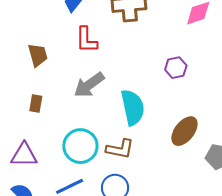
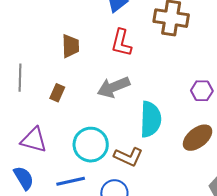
brown ellipse: (184, 131) -> (198, 138), moved

